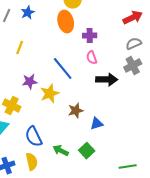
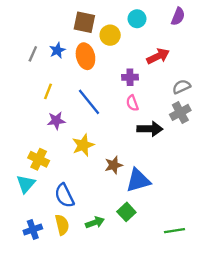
red arrow: (133, 18) -> (158, 56), moved
orange ellipse: (66, 22) -> (85, 56), moved
blue line: (63, 69) -> (89, 102), moved
purple star: (30, 82) -> (56, 121), moved
blue triangle: (97, 124) -> (138, 180), size x1.6
green arrow: (61, 151) -> (95, 222), moved, turned 133

